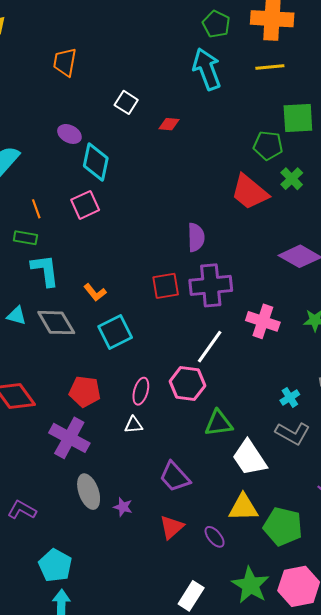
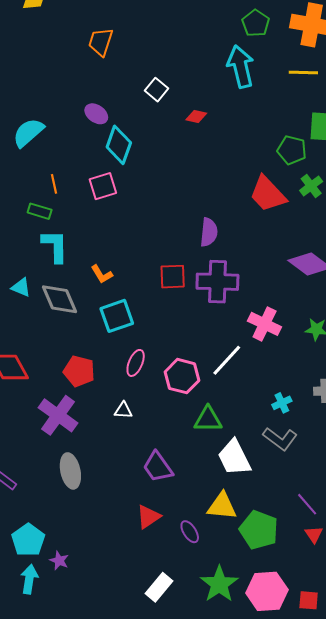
white line: (210, 347) -> (227, 360), moved
pink ellipse: (141, 391) -> (136, 363), moved
purple star: (123, 507) -> (59, 561), moved

